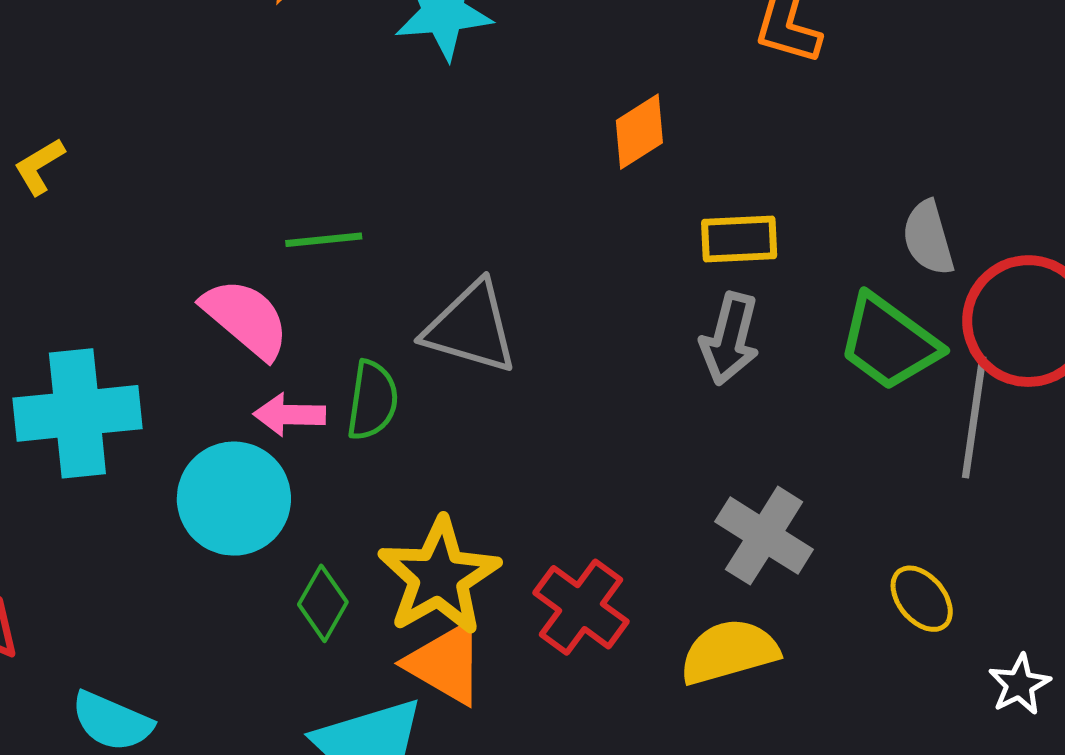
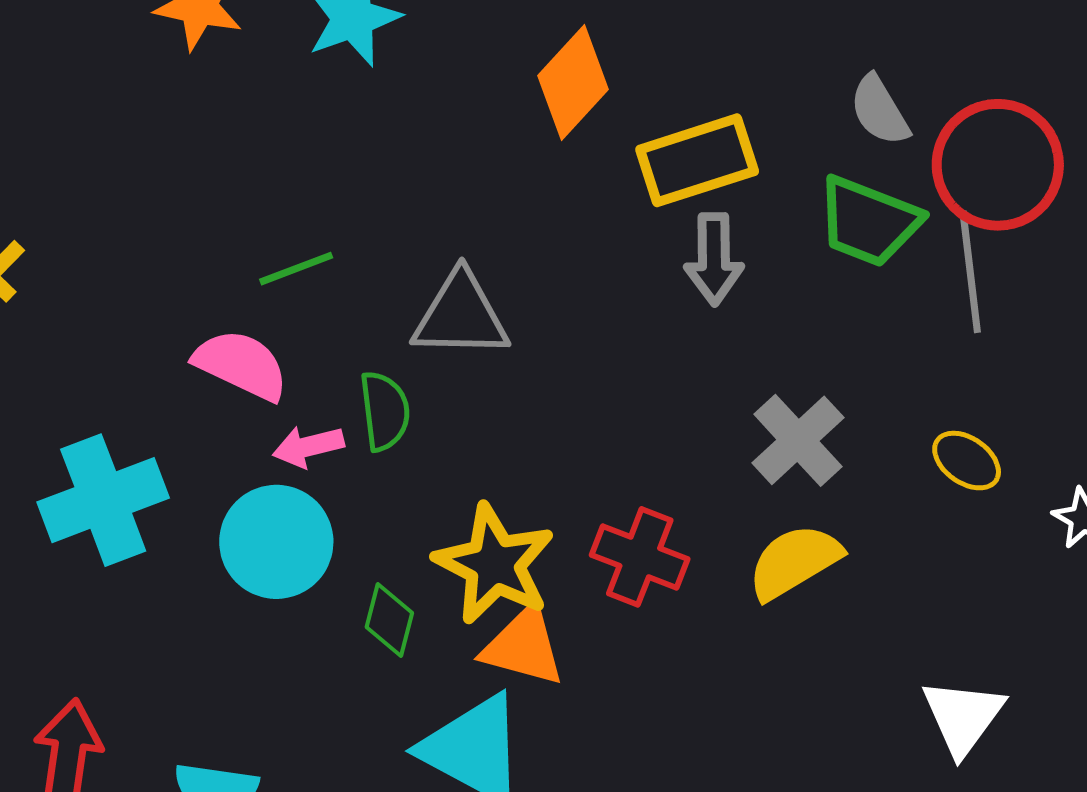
orange diamond: (639, 132) -> (573, 82), size x1.4
yellow rectangle: (739, 239) -> (697, 160), size x1.5
gray cross: (764, 536) -> (798, 440), turned 30

